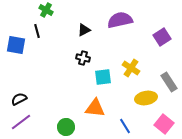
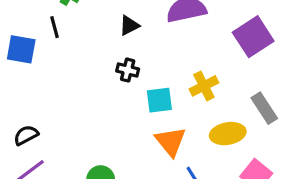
purple square: (162, 37) -> (253, 37), size x1.4
yellow cross: (131, 68) -> (204, 86), turned 30
orange triangle: (95, 108) -> (171, 141), moved, turned 45

